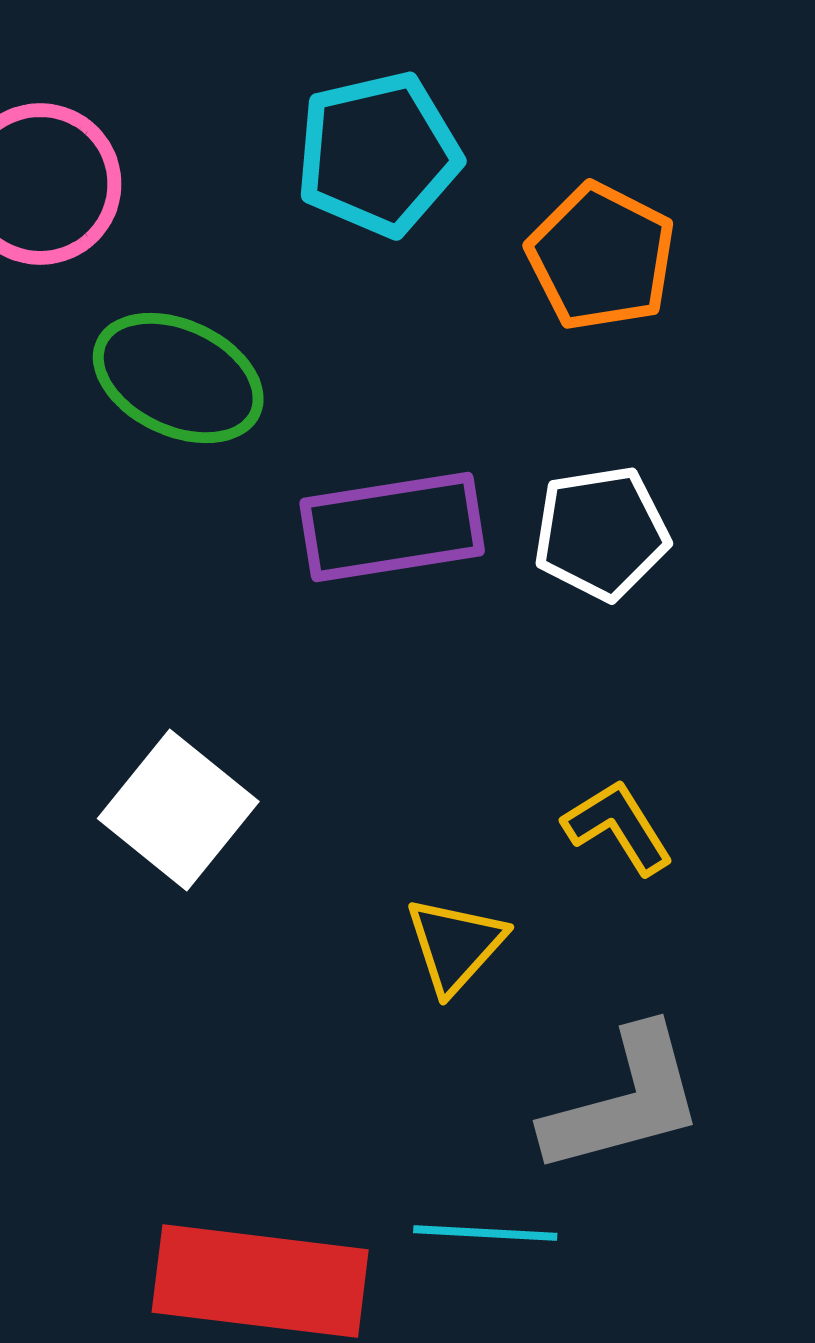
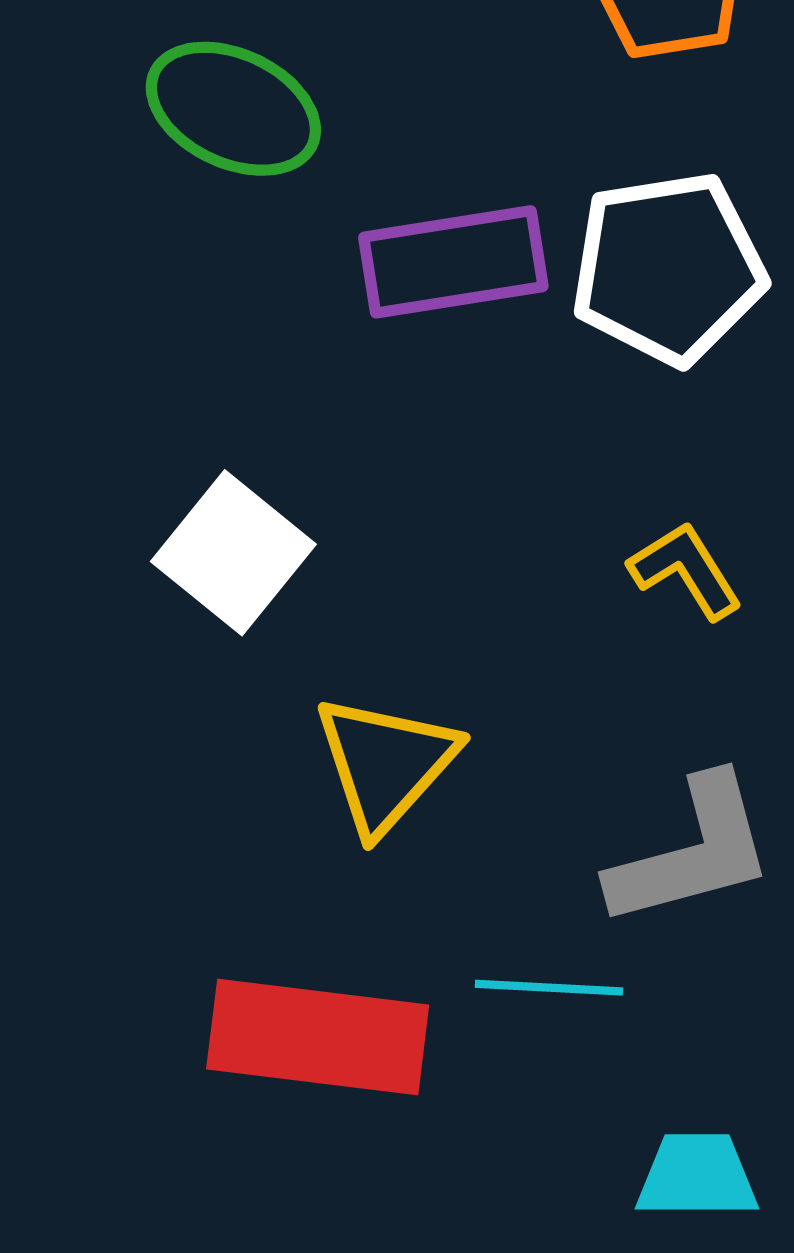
white pentagon: (601, 533) -> (668, 268), size x1.4
yellow triangle: (455, 945) -> (385, 764), moved, size x1.4

